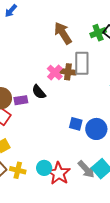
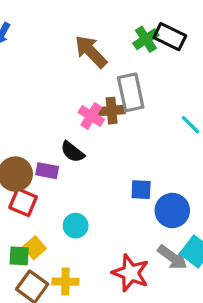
purple rectangle: (21, 100) -> (47, 171), turned 32
blue circle: (96, 129) -> (172, 210), moved
cyan circle: (44, 168) -> (76, 226), moved

